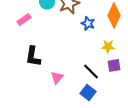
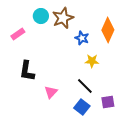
yellow star: (108, 46) -> (92, 61), moved
purple square: (114, 65) -> (108, 102), moved

